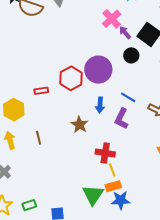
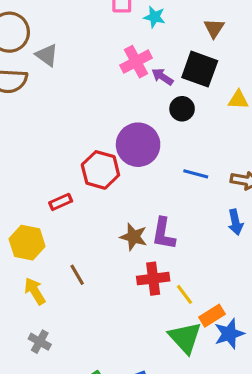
pink cross: (112, 19) -> (136, 62), turned 30
blue arrow: (100, 105) -> (235, 222), moved
purple L-shape: (121, 119) -> (164, 234), moved
red cross: (105, 153) -> (153, 279), moved
yellow line: (112, 170) -> (184, 294), moved

